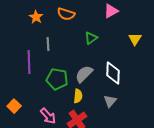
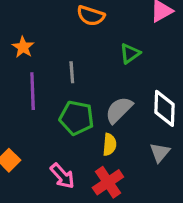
orange star: (36, 17) -> (23, 47), moved
gray line: (48, 44) -> (72, 72), moved

